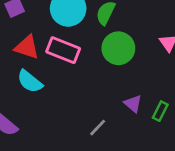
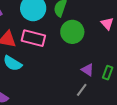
gray line: (98, 128) -> (82, 90), moved

